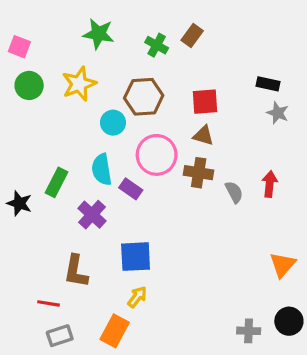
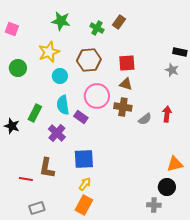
black rectangle: (268, 84) -> (180, 52), moved
green circle: (29, 85) -> (18, 68), moved
cyan circle: (113, 123) -> (60, 76), moved
gray semicircle: (234, 192) -> (145, 119), turned 80
orange triangle: (282, 265) -> (175, 164), turned 36
red line: (48, 303) -> (26, 179), moved
black circle: (289, 321) -> (167, 187), moved
orange rectangle: (115, 331) -> (84, 205), moved

